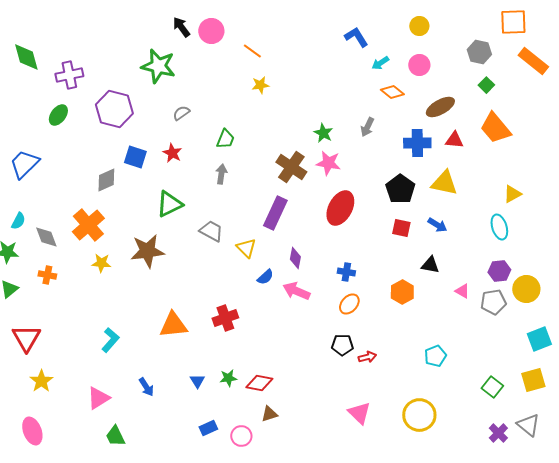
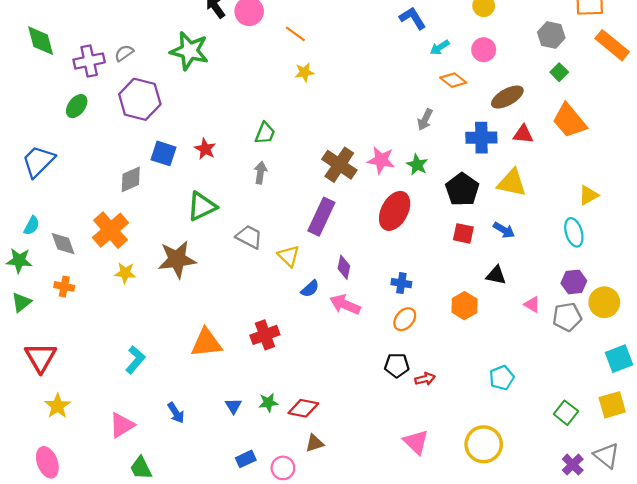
gray semicircle: (181, 113) -> (124, 53), moved
green star: (323, 133) -> (417, 165), moved

